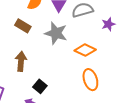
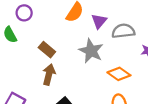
brown rectangle: (23, 26) -> (47, 50), moved

